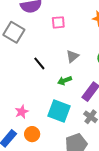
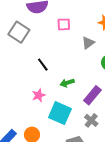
gray triangle: (72, 56) -> (88, 43), moved
pink star: (22, 112) -> (39, 95), moved

